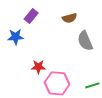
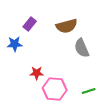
brown semicircle: (69, 18) -> (67, 26), size x1.5

